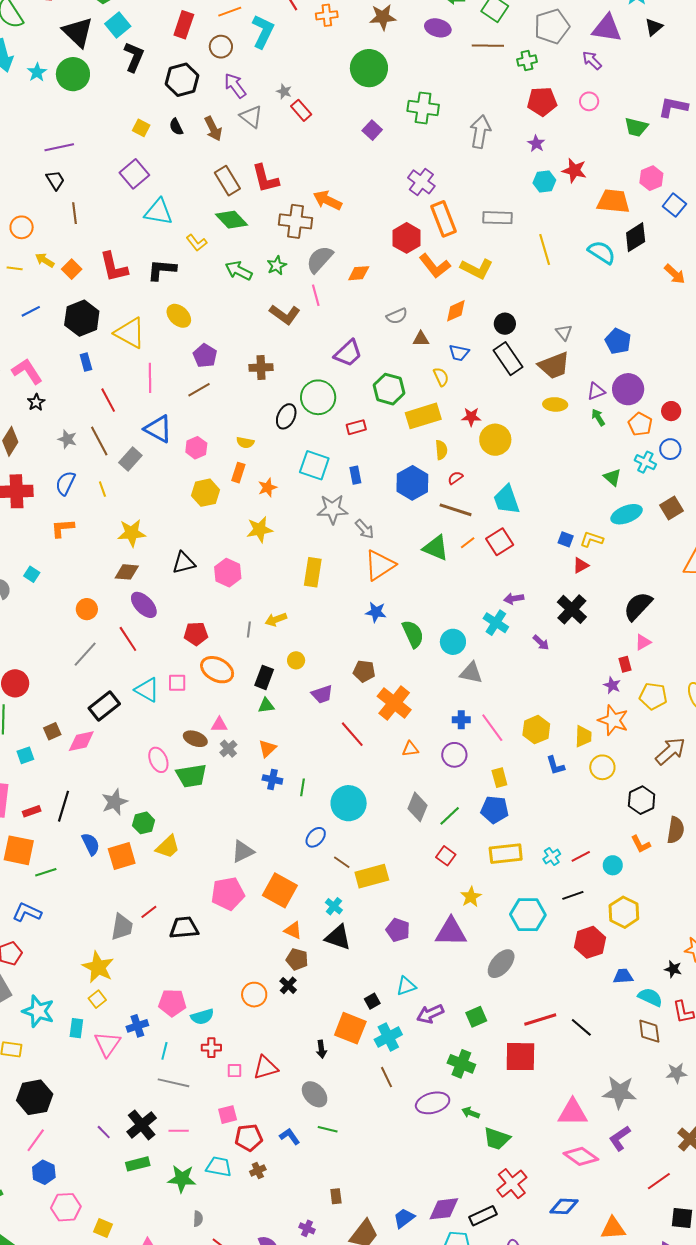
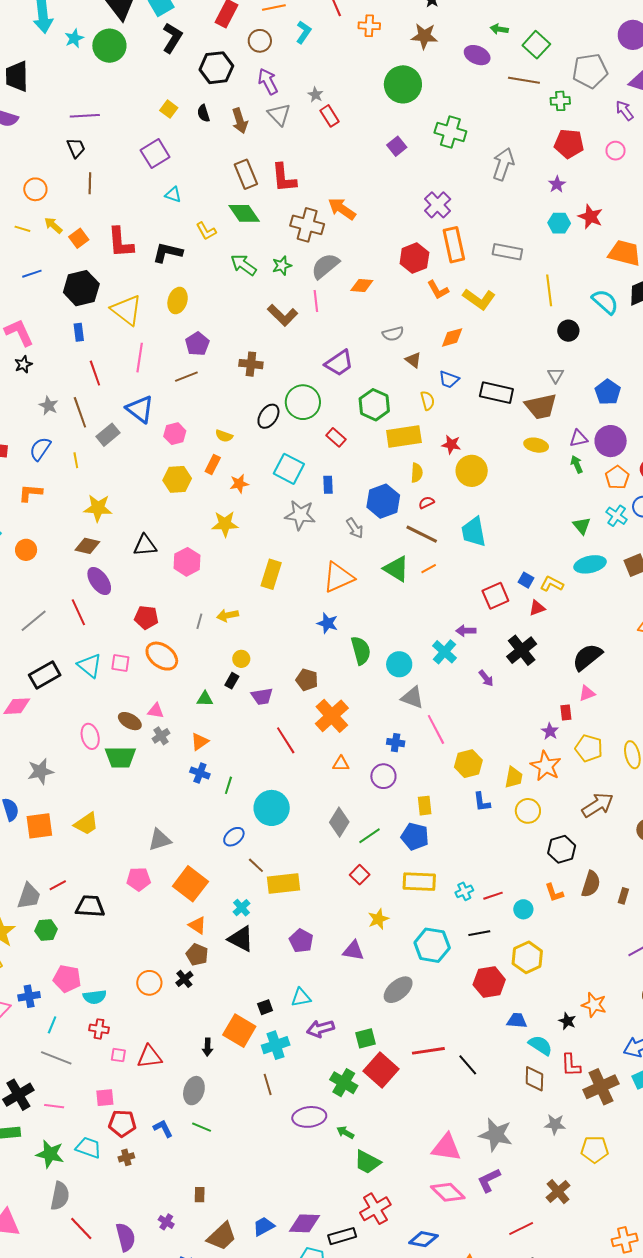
cyan L-shape: (263, 31) -> (304, 32), size x0.7
cyan triangle: (158, 212) -> (173, 195), size x0.6
orange L-shape: (435, 266) -> (438, 290), size x0.7
yellow ellipse: (179, 316) -> (178, 301), turned 55
black circle: (505, 324) -> (568, 331), moved
brown triangle: (421, 339) -> (413, 360), turned 30
black rectangle: (508, 359) -> (496, 393), turned -52
red rectangle: (356, 427) -> (336, 437), turned 48
gray arrow: (365, 529) -> (355, 528), moved
red square: (500, 542) -> (495, 596), moved
orange circle: (87, 609) -> (26, 550), moved
black rectangle: (264, 677) -> (232, 681), moved, size x0.7
pink line: (492, 728) -> (436, 729), moved
green hexagon: (144, 823) -> (46, 930), moved
pink pentagon: (228, 894) -> (139, 879), size x0.7
purple triangle: (451, 932) -> (353, 951), size x0.7
red square: (520, 1057) -> (381, 1070), moved, turned 32
gray ellipse: (315, 1094) -> (194, 1091), turned 52
gray semicircle: (198, 1219) -> (60, 1196), size x1.8

